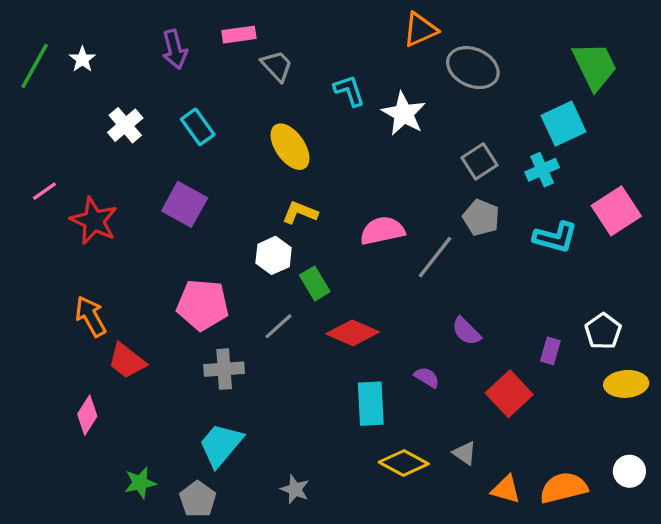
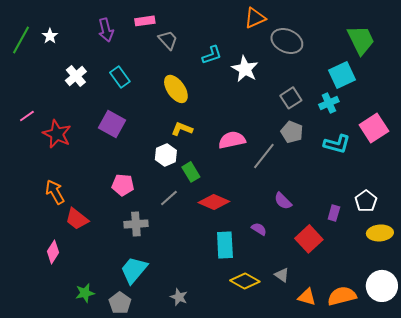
cyan L-shape: (349, 91) -> (212, 55), turned 90
pink pentagon: (203, 305) -> (123, 185), size x0.7
white circle: (629, 471) -> (382, 286), size x1.6

